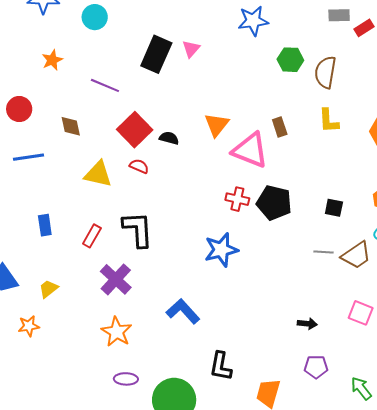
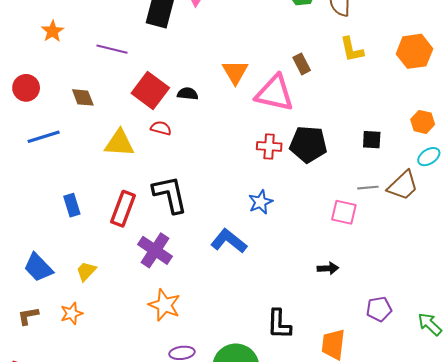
red rectangle: (92, 236) -> (123, 209), size x1.4
blue star: (221, 250) -> (261, 202), size x0.7
blue L-shape: (183, 311) -> (229, 241), moved
pink square: (361, 313) -> (344, 212), moved
black arrow: (307, 324) -> (328, 268), moved

